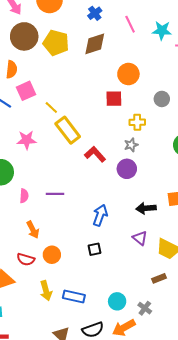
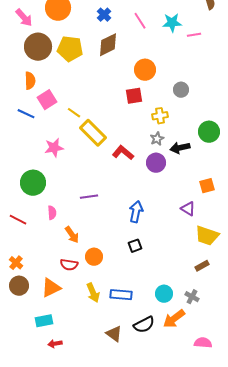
pink semicircle: (24, 196) -> (52, 213), moved
black arrow: (146, 208) -> (180, 148), moved
purple triangle: (140, 238) -> (188, 209), moved

